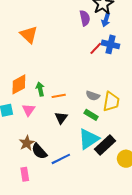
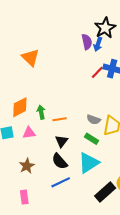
blue arrow: (106, 20) -> (98, 44), moved
pink triangle: (29, 110) -> (29, 133), turned 48
black rectangle: (105, 145) -> (105, 192), moved
black semicircle: (39, 151) -> (60, 161), moved

